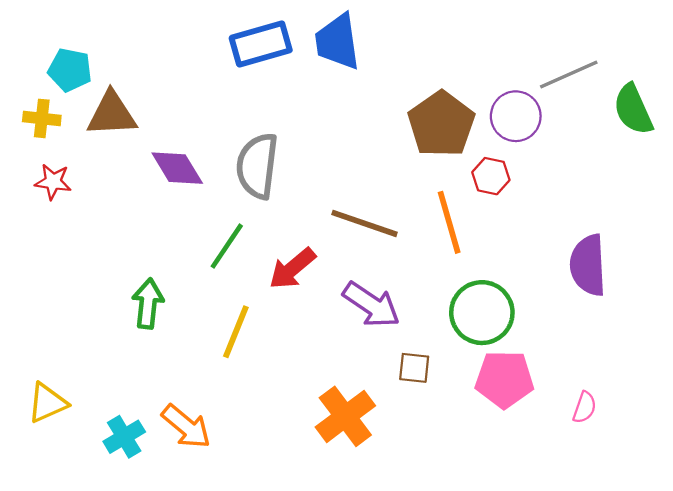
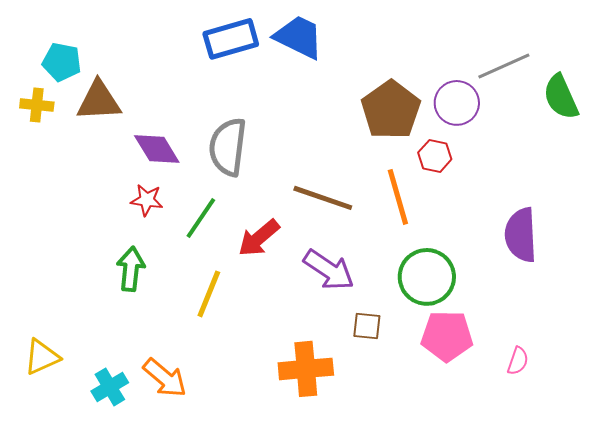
blue trapezoid: (337, 42) -> (299, 37), turned 124
red star: (53, 182) -> (147, 200), moved
orange cross: (345, 416) -> (306, 369), turned 32

